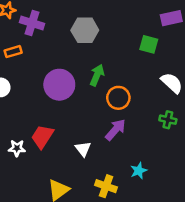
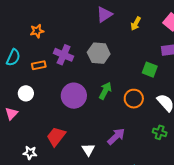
purple cross: (32, 23) -> (64, 55), moved
orange circle: (118, 98) -> (134, 99), moved
white star: (17, 148) -> (30, 153), moved

